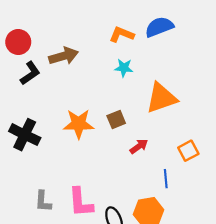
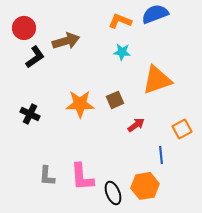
black cross: (25, 135) -> (30, 114), size x0.7

